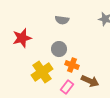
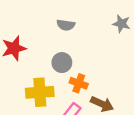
yellow cross: (42, 72) -> (40, 92), turned 30

